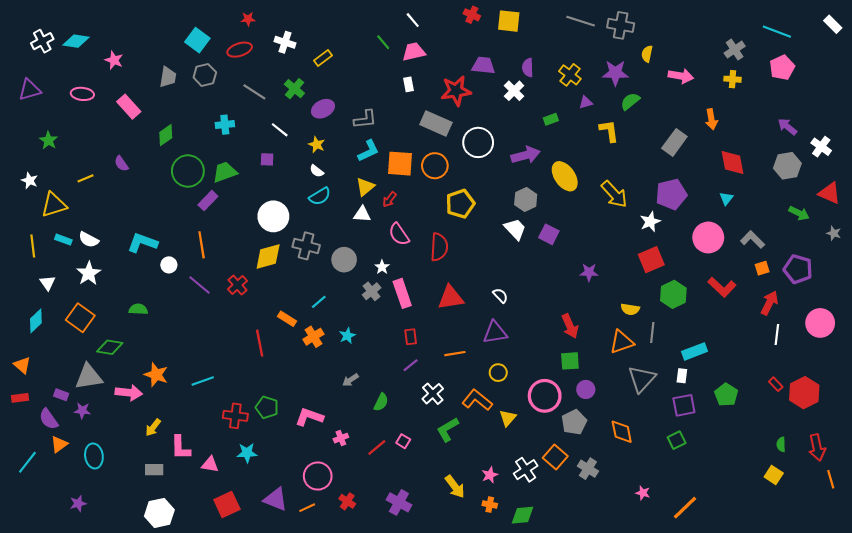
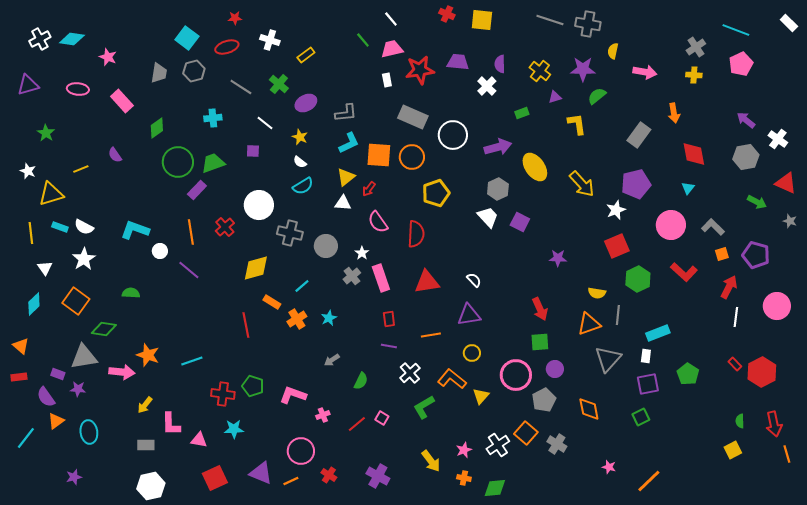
red star: (456, 91) -> (420, 70), moved
yellow diamond: (268, 256) -> (256, 268), moved
red cross: (237, 285) -> (225, 227), moved
purple line: (411, 365) -> (389, 346), turned 49
yellow square: (774, 475) -> (733, 450), turned 30

